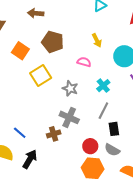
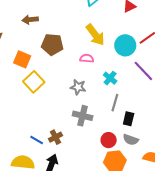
yellow arrow: (97, 40) -> (95, 35), size x1.6
yellow square: (41, 75) -> (34, 82), moved
black rectangle: (114, 129) -> (129, 119), turned 32
brown cross: (54, 134) -> (55, 137), moved

